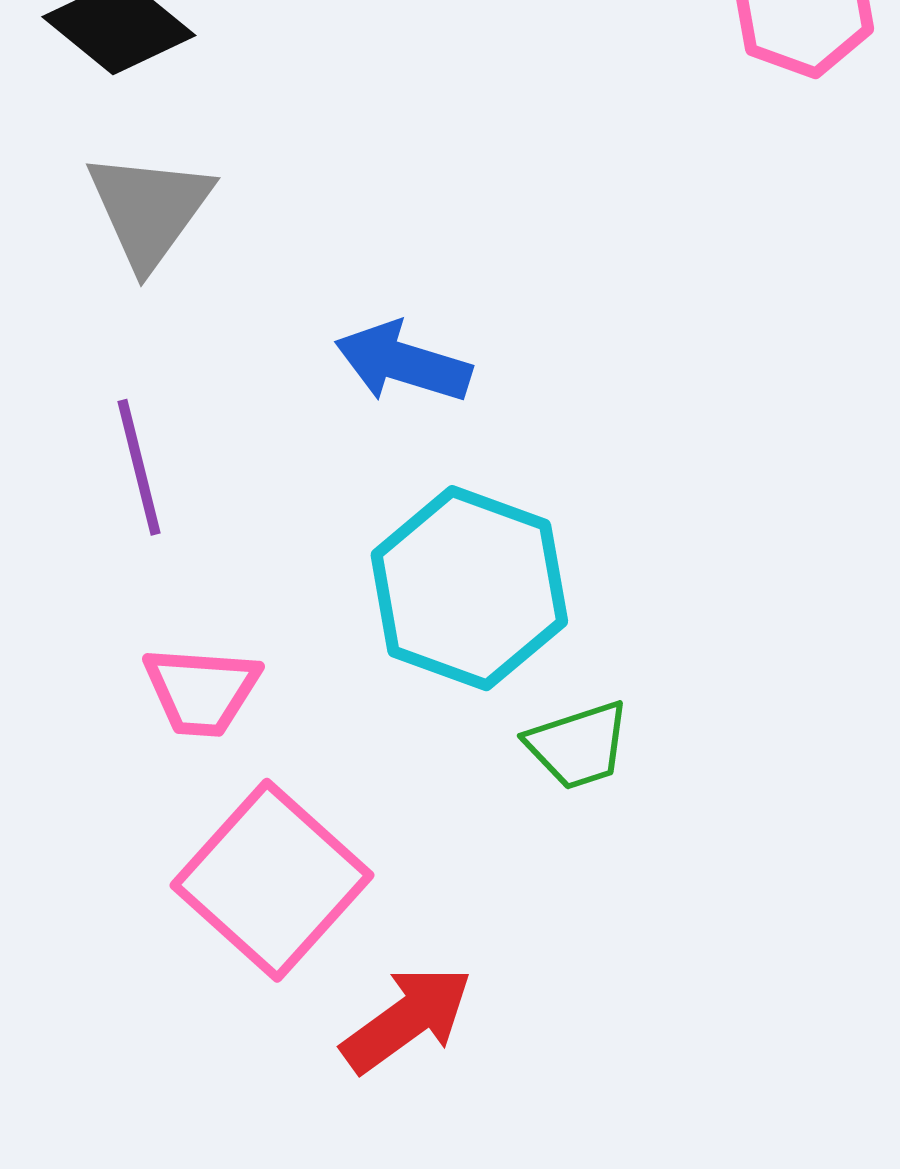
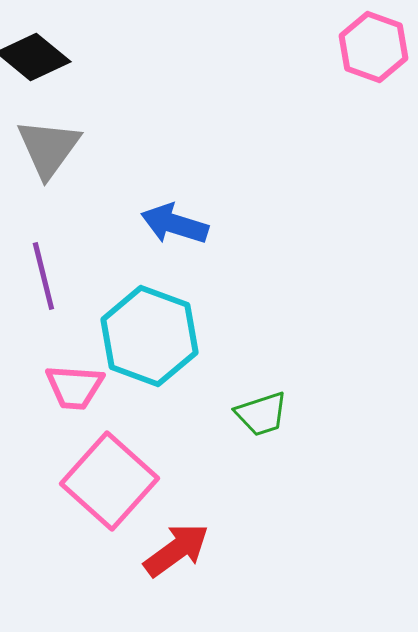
cyan hexagon: (469, 588) -> (149, 336), moved

